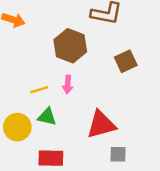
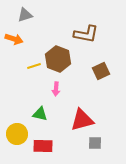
yellow line: (39, 90) -> (34, 66), moved
yellow circle: (17, 127) -> (17, 134), moved

